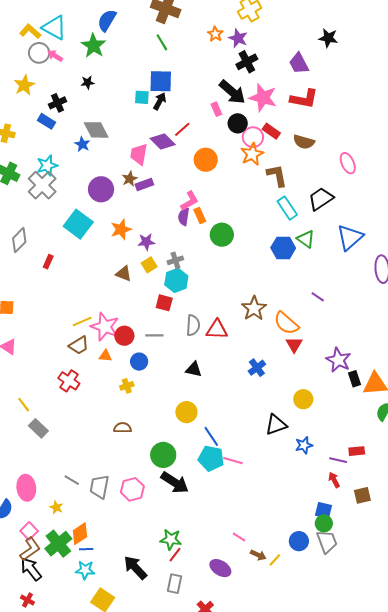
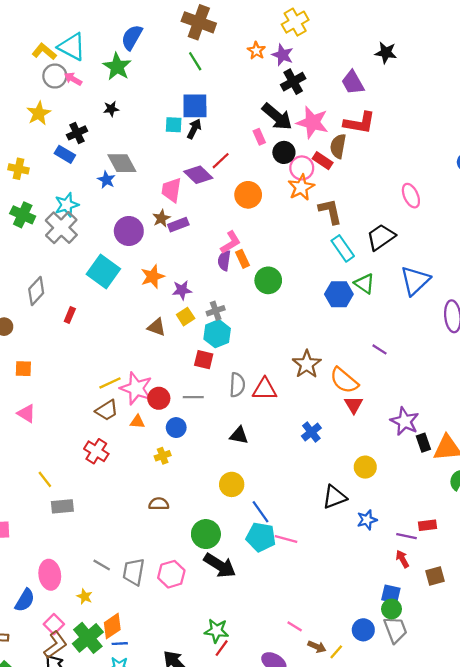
brown semicircle: (304, 142) -> (338, 146), moved, turned 85
gray rectangle: (38, 428) -> (62, 506), turned -48

